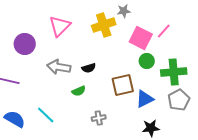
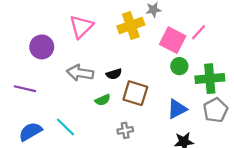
brown square: (123, 85) -> (135, 93), moved, turned 30
blue semicircle: (15, 119) -> (30, 132), turned -60

